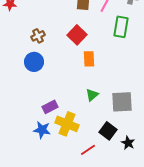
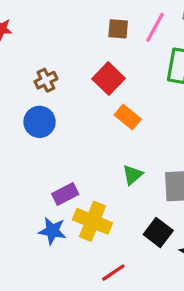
orange rectangle: (89, 59) -> (128, 117), turned -49
red line: (88, 150) -> (113, 273), moved

